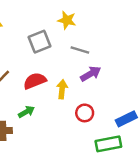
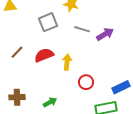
purple arrow: (91, 74) -> (105, 34), moved
green arrow: (26, 112) -> (50, 102), moved

